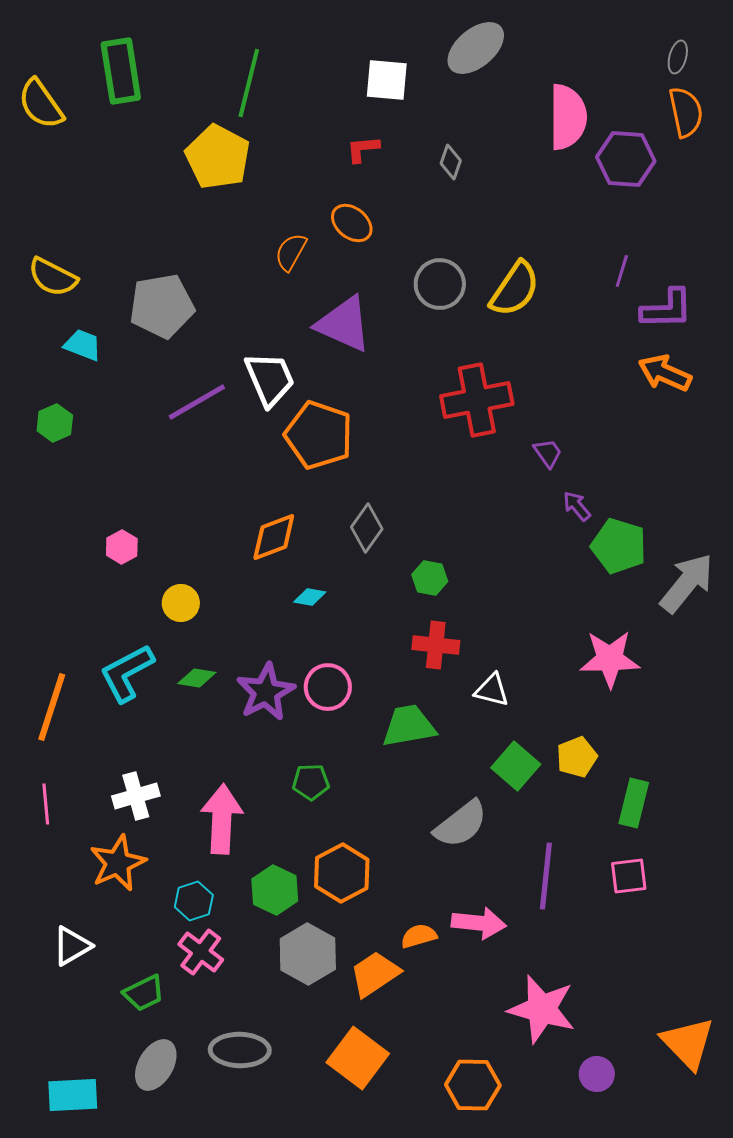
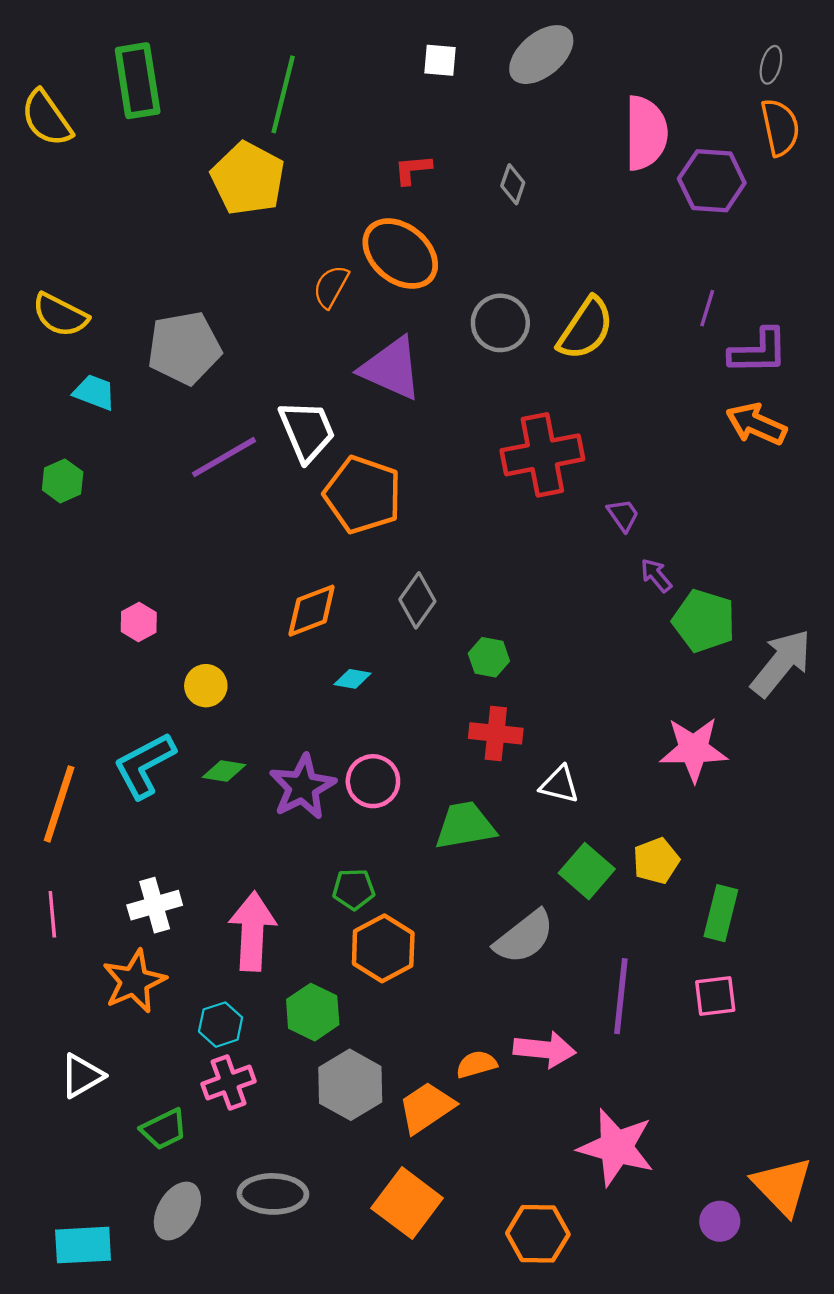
white square: (387, 80) -> (440, 60), moved, size x0.7
orange ellipse: (352, 223) -> (400, 254), size x1.6
orange hexagon: (342, 873) -> (383, 948), moved
pink cross: (201, 952) -> (229, 1083), turned 33
purple circle: (597, 1074) -> (720, 1221), moved

